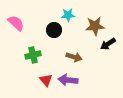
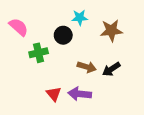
black arrow: (108, 44) -> (111, 69), moved
green cross: (33, 55) -> (39, 53), moved

